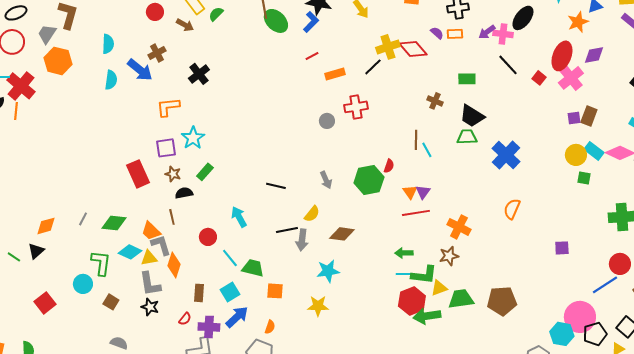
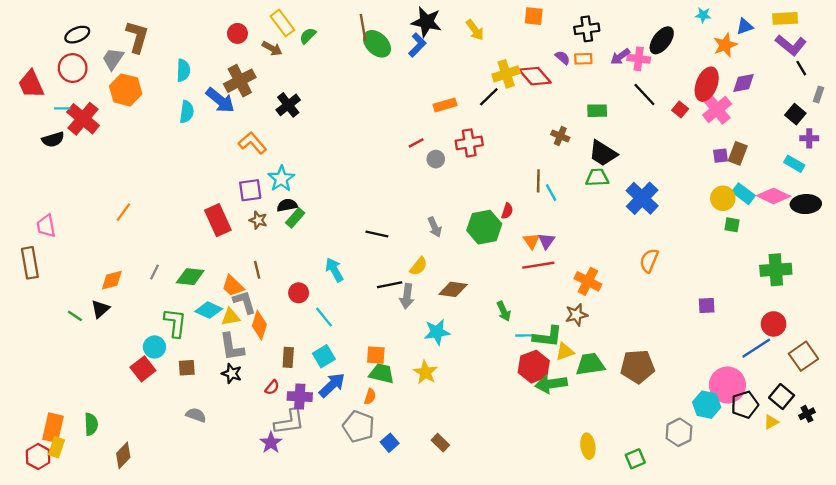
brown cross: (157, 53) -> (240, 81), size x1.5
red line: (312, 56) -> (416, 143), moved
orange L-shape: (168, 107) -> (252, 143), turned 55
orange line: (16, 111) -> (123, 212), moved, turned 30
black semicircle: (184, 193) -> (287, 205), moved
green arrow: (404, 253) -> (504, 311), moved, turned -114
green trapezoid: (253, 268) -> (382, 374), moved
brown square: (111, 302) -> (187, 368), turned -35
red square: (45, 303) -> (143, 369), moved
yellow star: (318, 306) -> (425, 372), turned 30

